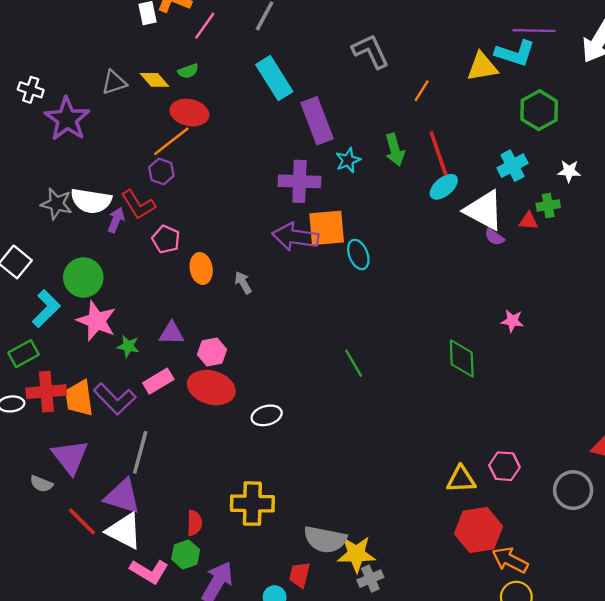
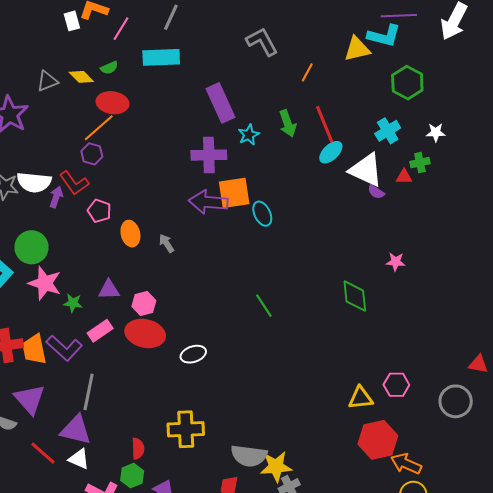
cyan rectangle: (274, 78) -> (161, 57), moved, turned -57
white triangle: (124, 531) -> (79, 459), size x0.7

